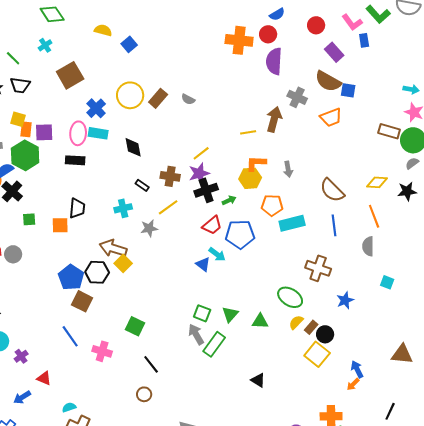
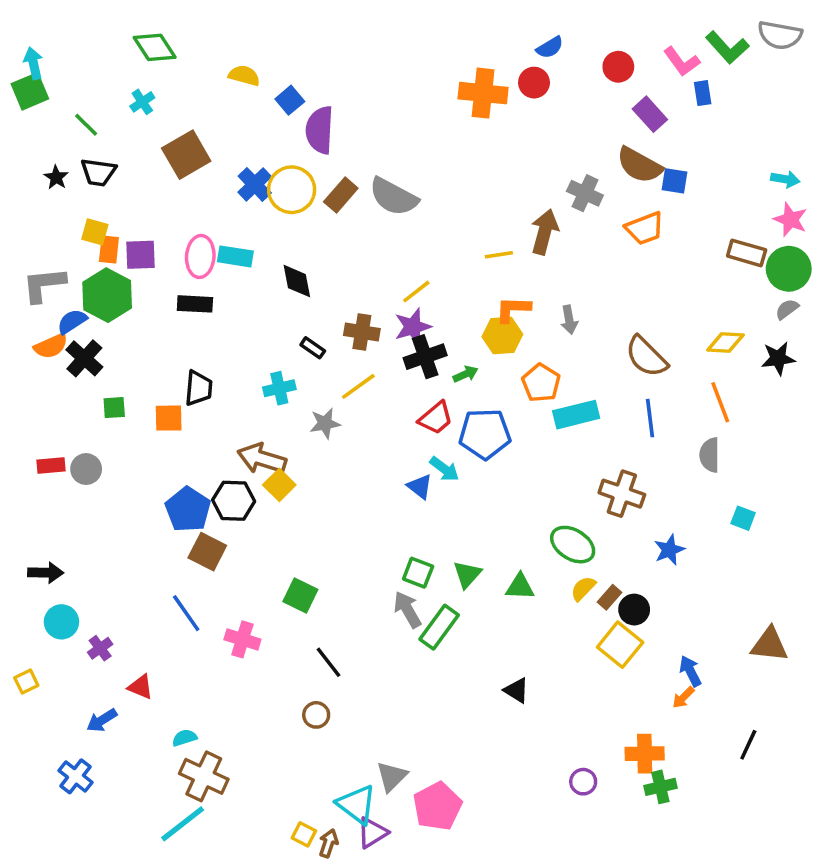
purple semicircle: (274, 61) -> (320, 130), moved
gray semicircle: (188, 99) -> (393, 197), size x2.0
blue cross: (96, 108) -> (255, 184), moved
orange pentagon: (272, 205) -> (541, 383), turned 30

